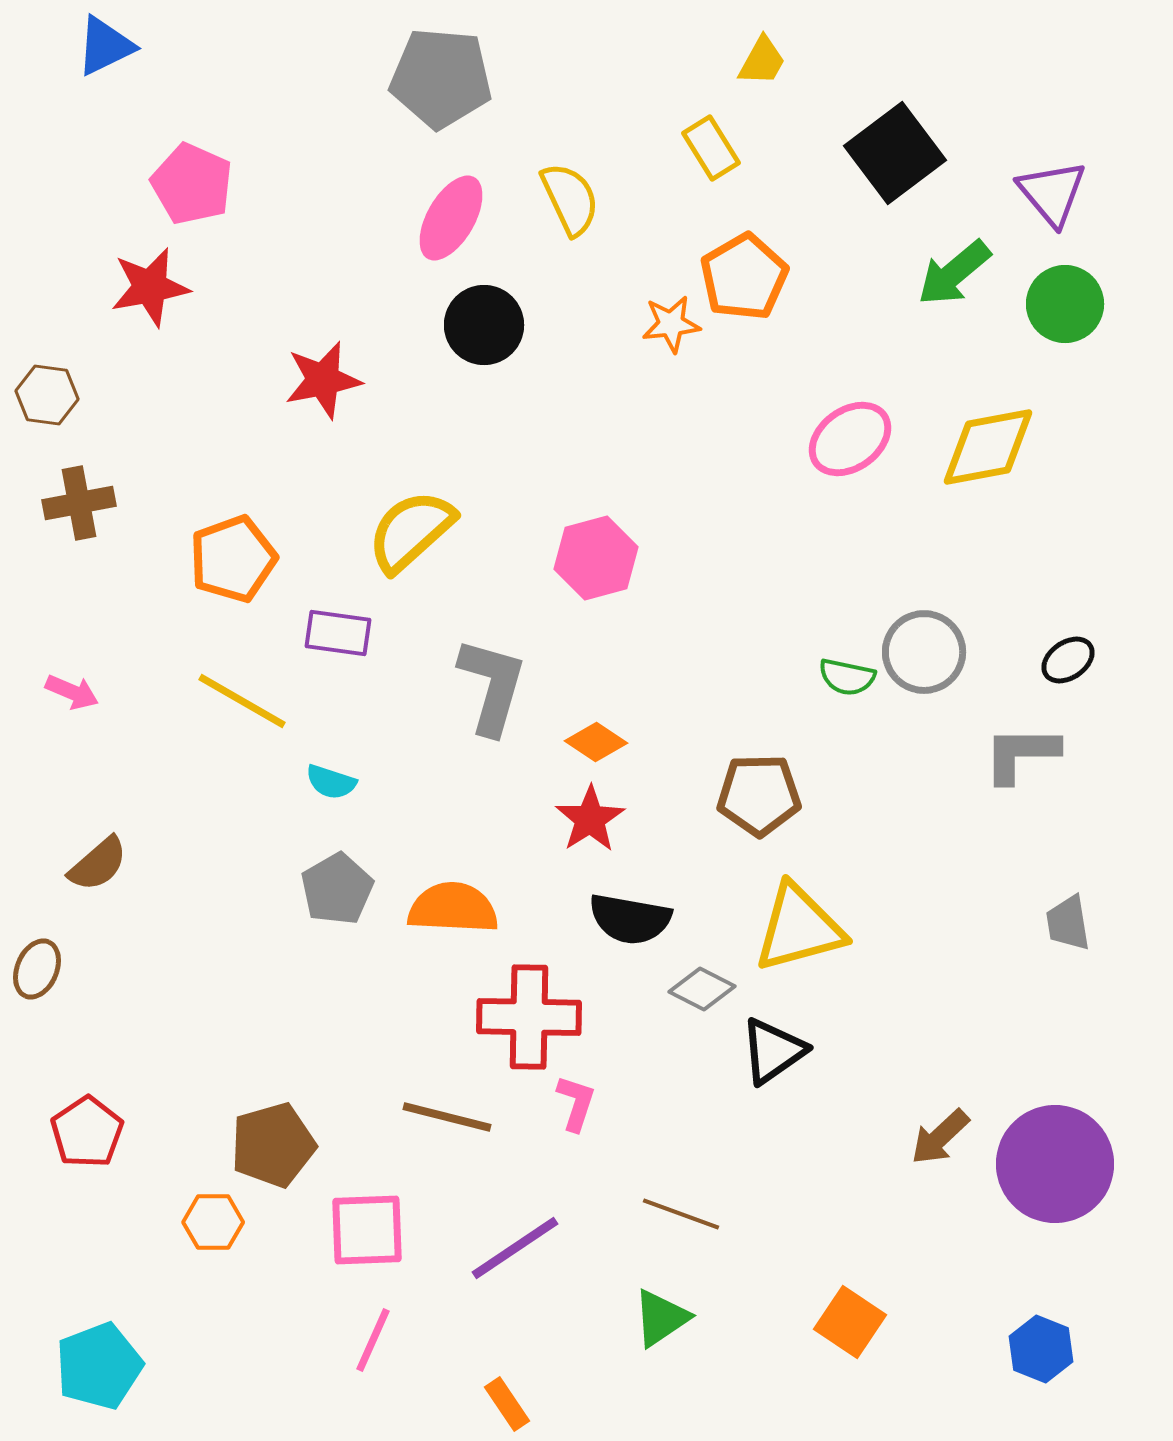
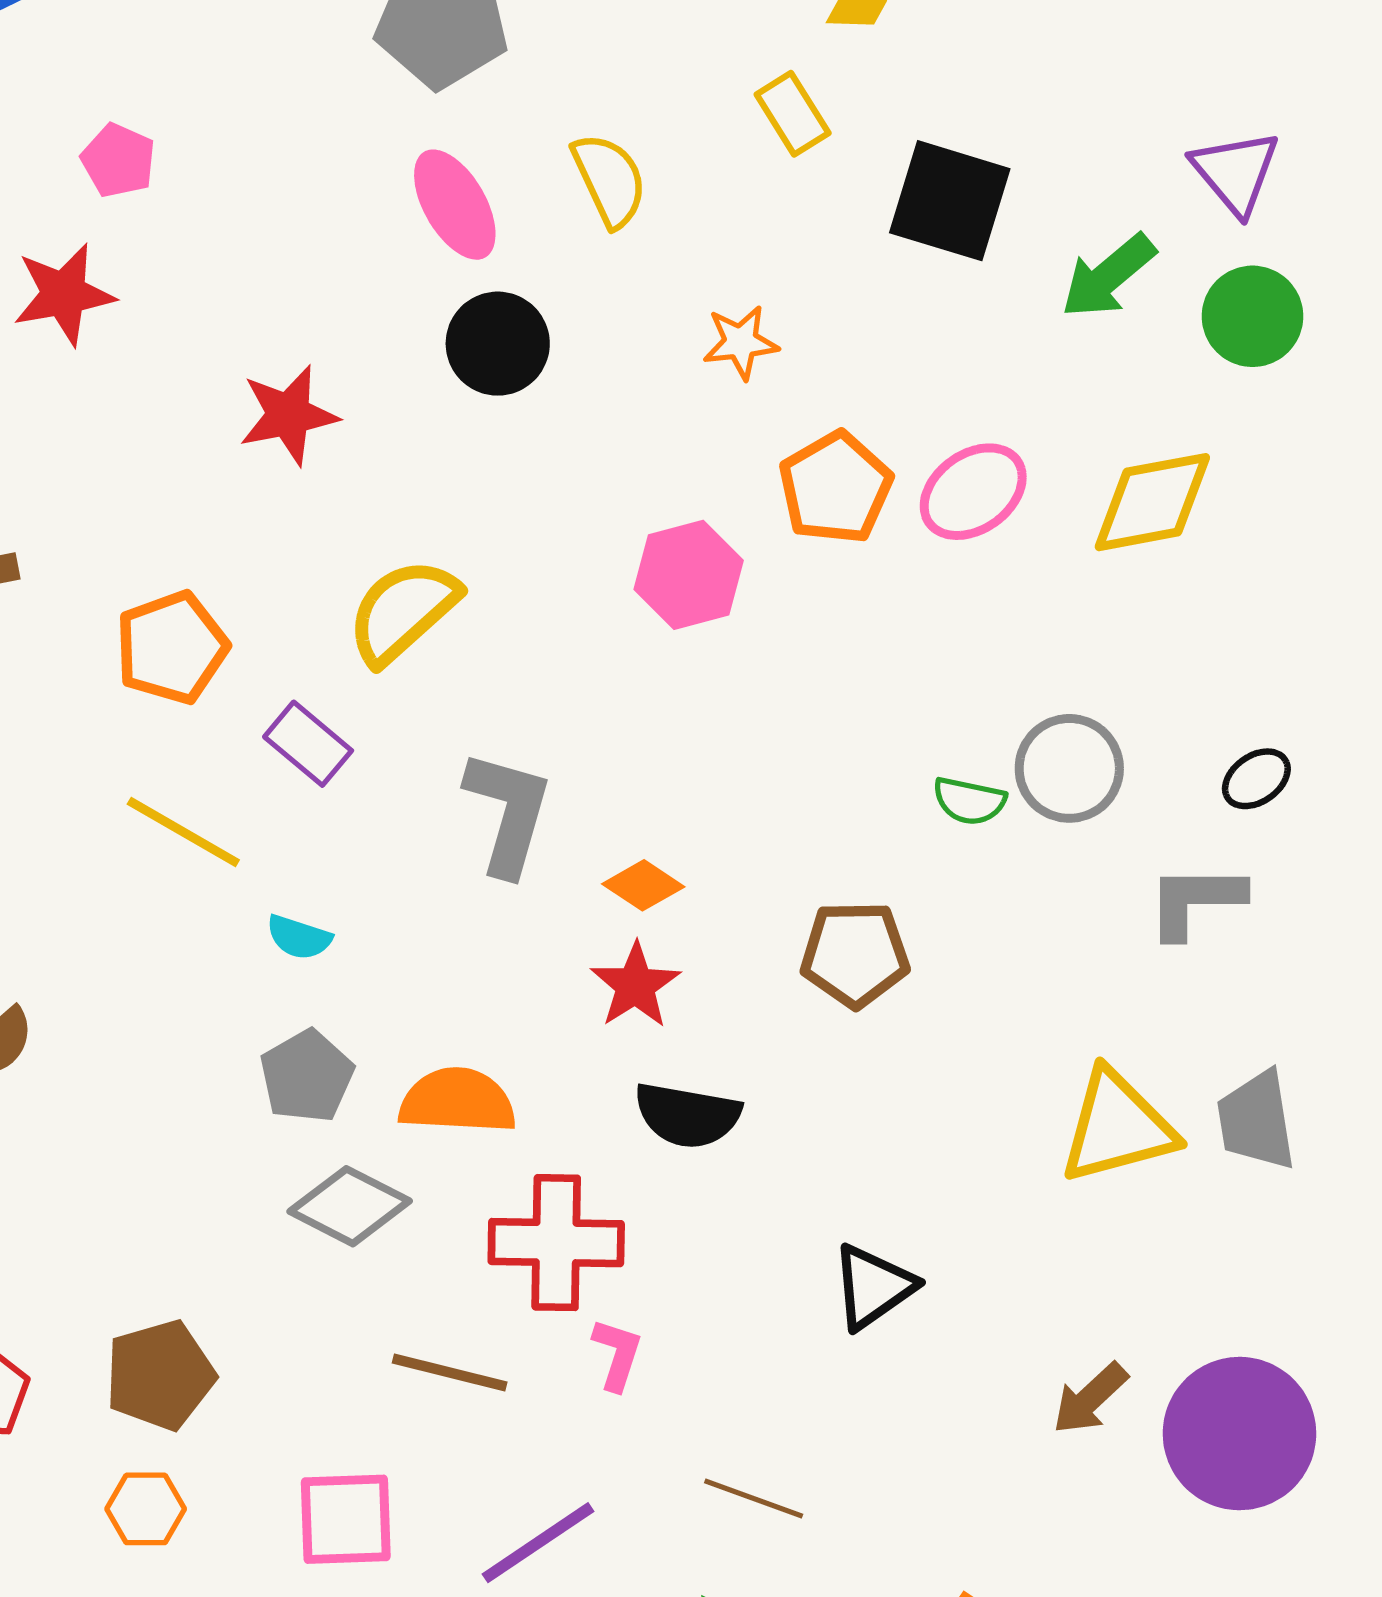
black square: (895, 153) -> (950, 201), moved, turned -36
pink pentagon: (192, 184) -> (118, 160), size x0.7
pink ellipse: (451, 218) -> (455, 205), turned -60
orange pentagon: (744, 277) -> (835, 488), moved
pink hexagon: (596, 558) -> (689, 575), moved
purple rectangle: (338, 633) -> (308, 744), turned 32
gray trapezoid: (1068, 923) -> (1256, 1120), size x1.4
yellow triangle: (799, 928) -> (1117, 1127), moved
gray diamond: (702, 989) -> (350, 1206), moved, size x1.4
brown pentagon: (273, 1145) -> (160, 1375), moved

